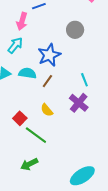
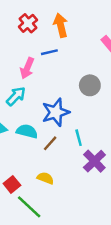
cyan line: (84, 80) -> (79, 138), moved
purple cross: (79, 103) -> (94, 161), moved
yellow semicircle: (47, 110) -> (45, 178), turned 144

